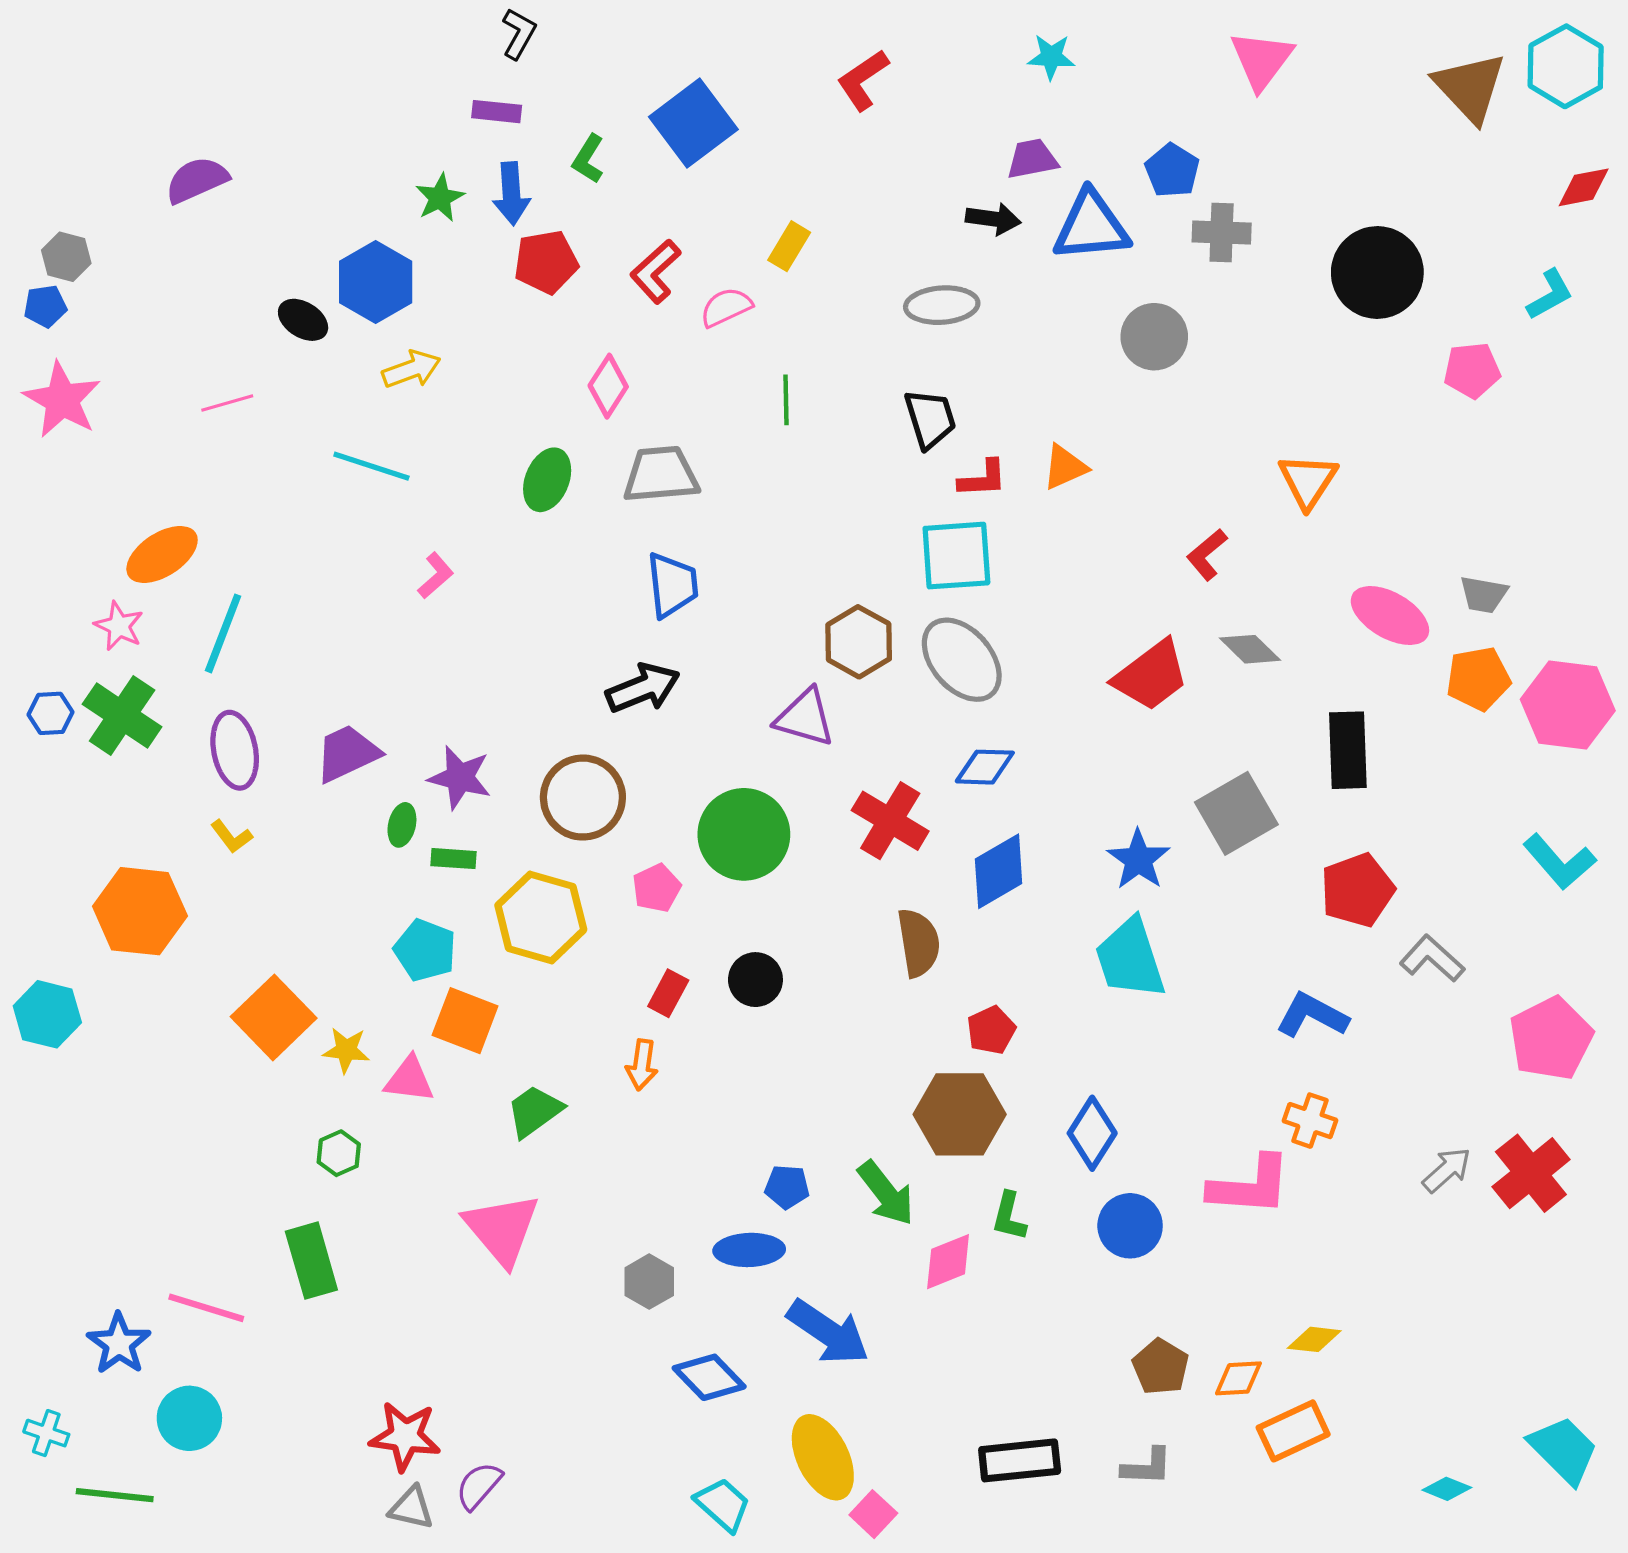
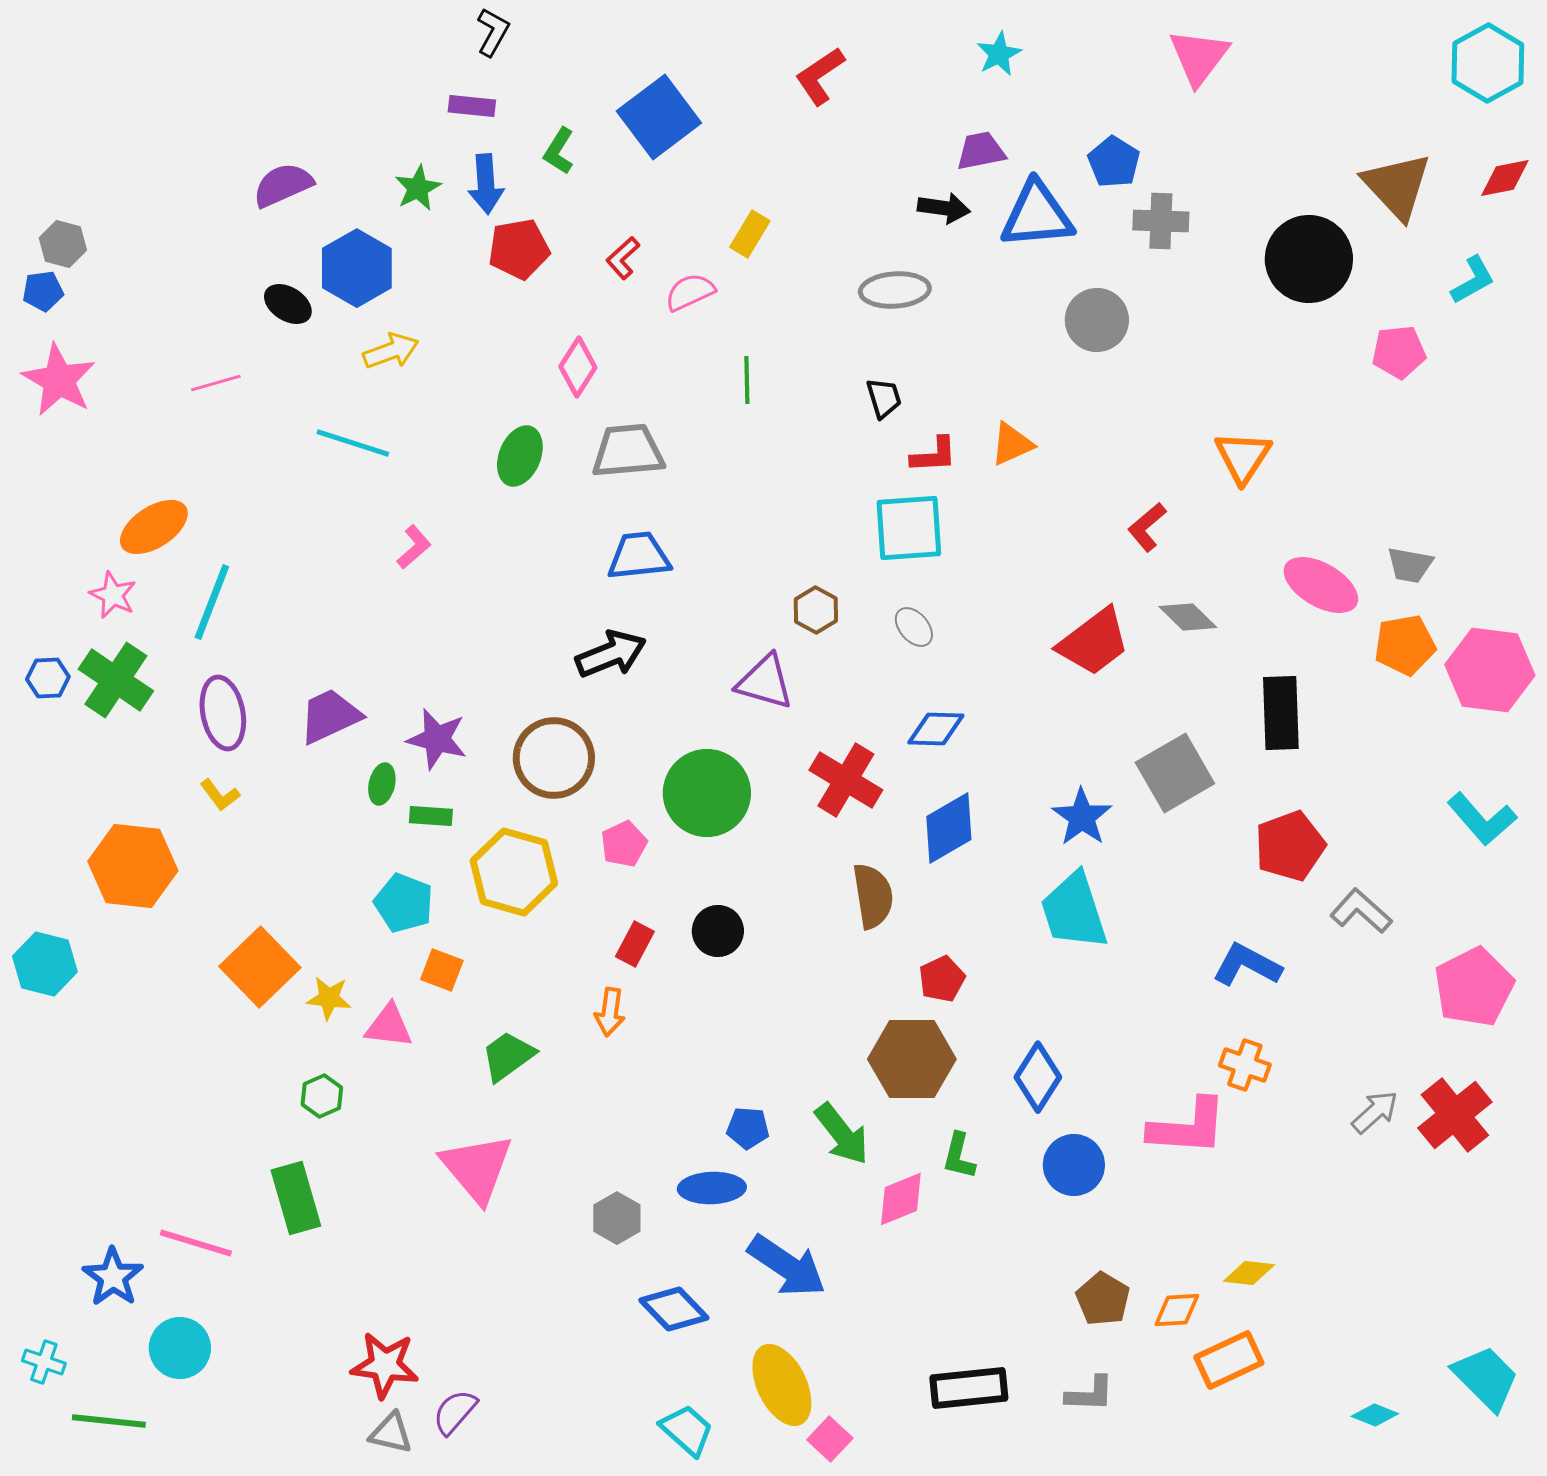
cyan star: (1051, 57) -> (999, 54), turned -30
brown triangle: (1470, 87) -> (1397, 186), moved
purple semicircle: (197, 180) -> (283, 185), moved
red L-shape: (656, 271) -> (623, 258), size x0.7
black trapezoid: (930, 419) -> (884, 398), size x0.7
blue trapezoid: (672, 585) -> (639, 556), turned -90
brown hexagon: (859, 642) -> (816, 610), size x0.7
gray ellipse: (962, 660) -> (914, 627), size x0.5
orange square: (465, 1021) -> (442, 970), size x0.7

